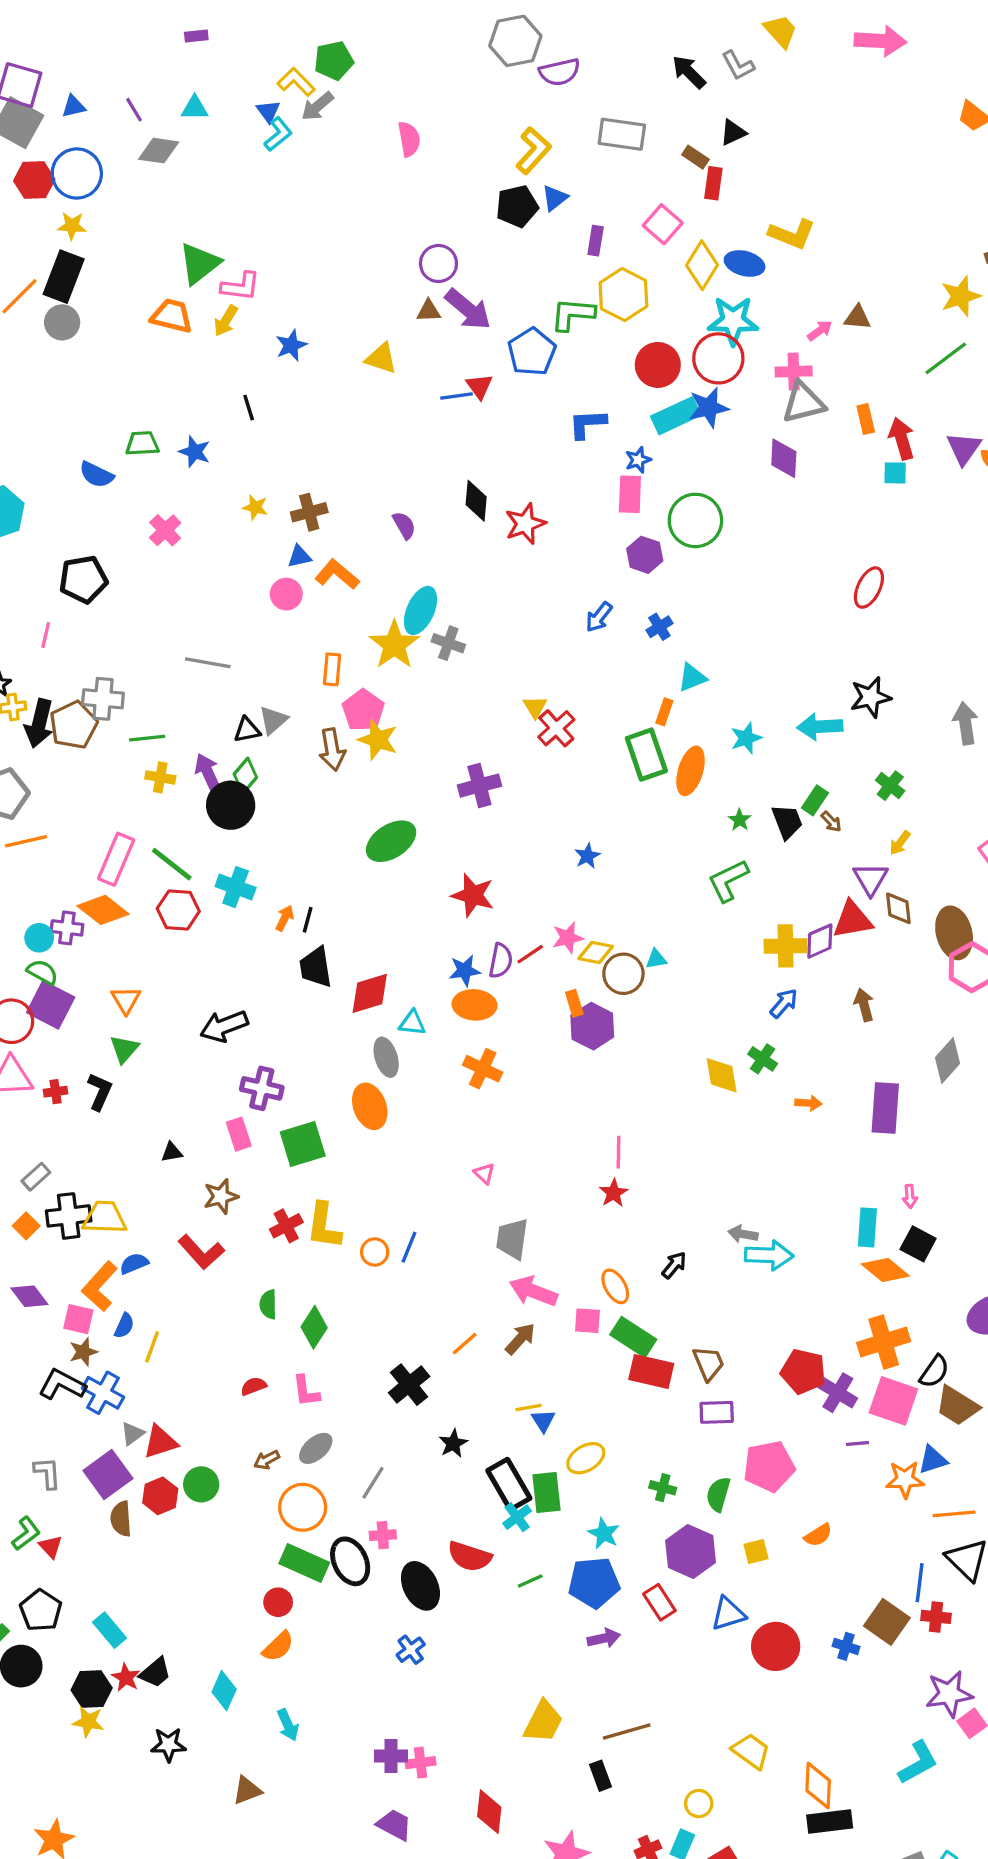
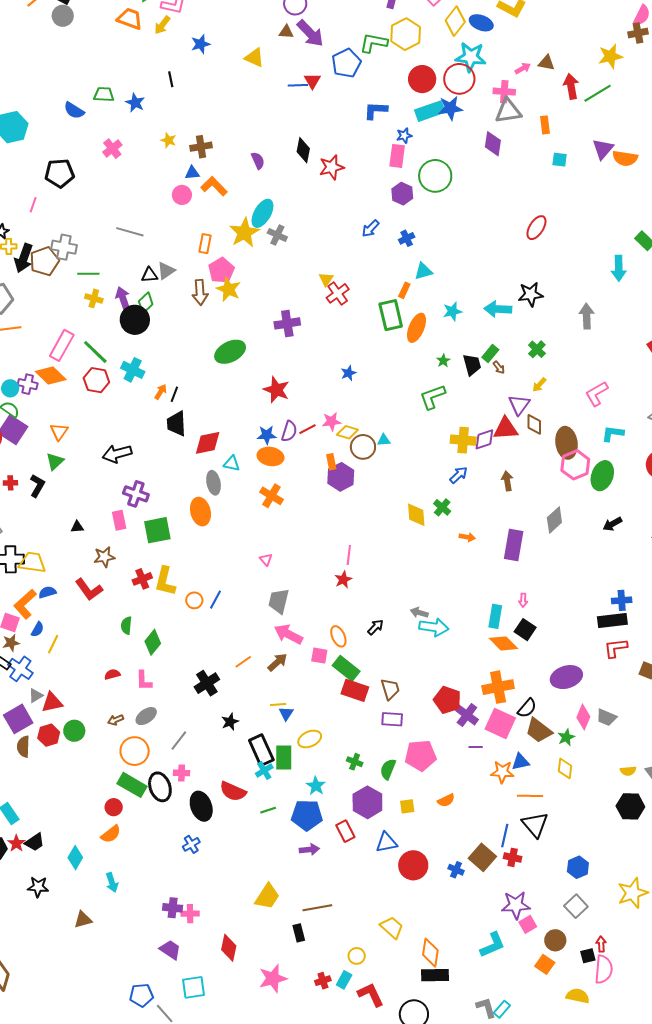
red arrow: (902, 439) -> (571, 86), moved

